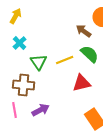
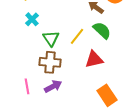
yellow line: (65, 60) -> (77, 36), turned -30
brown cross: (24, 85) -> (50, 62), moved

